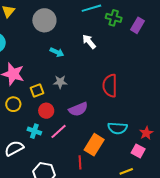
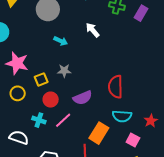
red semicircle: (110, 86) -> (115, 87), moved
white semicircle: (14, 148) -> (19, 138), turned 48
pink square: (138, 151) -> (133, 140), moved

